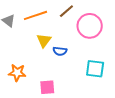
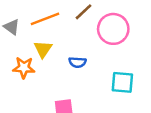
yellow triangle: (44, 40) -> (43, 49), moved
orange star: (17, 73) -> (24, 68), moved

